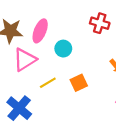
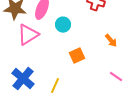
yellow line: (48, 83) -> (55, 86), moved, turned -35

